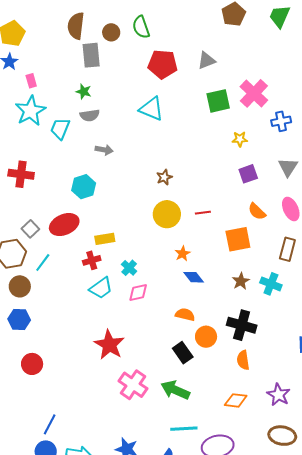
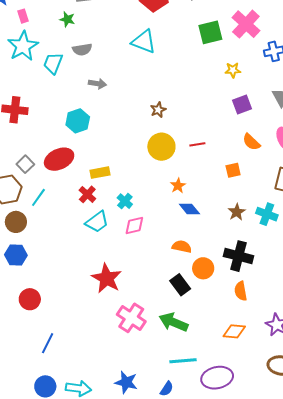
green star: (84, 92) -> (67, 19), moved
orange square: (238, 239) -> (233, 170), size x0.6
red cross: (92, 260) -> (87, 194), turned -30
blue line: (50, 424) -> (48, 343), moved

